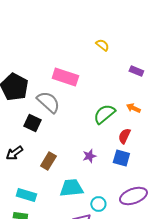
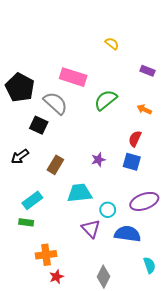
green semicircle: (104, 114) -> (106, 100), moved
cyan rectangle: (26, 195) -> (32, 200), turned -54

